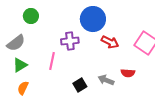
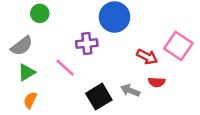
red arrow: (110, 42) -> (147, 57), moved
pink line: (52, 61) -> (65, 68), turned -60
black square: (80, 85) -> (99, 97), size x1.5

